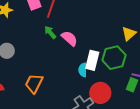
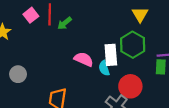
green arrow: (50, 32) -> (65, 23), moved, turned -72
pink semicircle: (69, 38) -> (84, 59), moved

